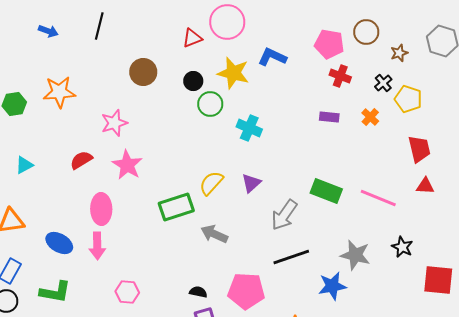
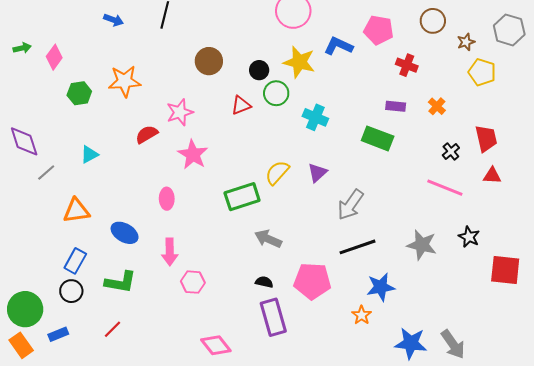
red triangle: (192, 38) -> (241, 105), moved
pink pentagon: (329, 44) -> (379, 30), moved
black cross: (383, 83) -> (451, 151), moved
yellow pentagon: (408, 99) -> (482, 72), moved
red semicircle: (81, 160) -> (147, 134), moved
green rectangle: (326, 191) -> (378, 138), moved
pink ellipse: (101, 209) -> (167, 199), size x0.7
gray arrow: (214, 234) -> (268, 239), moved
pink arrow: (97, 246) -> (170, 252), moved
blue star: (332, 286) -> (381, 287), moved

